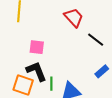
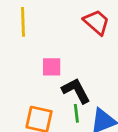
black L-shape: (36, 71) -> (76, 91), moved

